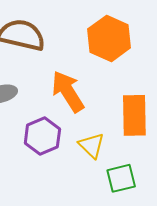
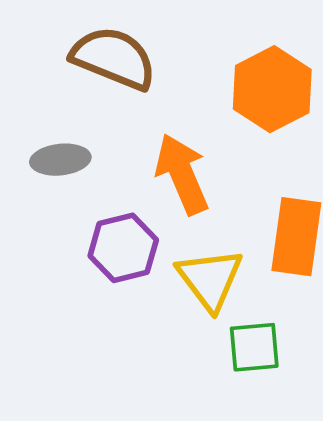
yellow triangle: (92, 145) -> (210, 279), size x1.4

